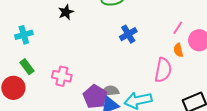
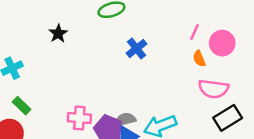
pink semicircle: (163, 70) -> (213, 89), moved, turned 95
pink cross: (62, 76) -> (79, 118), moved

